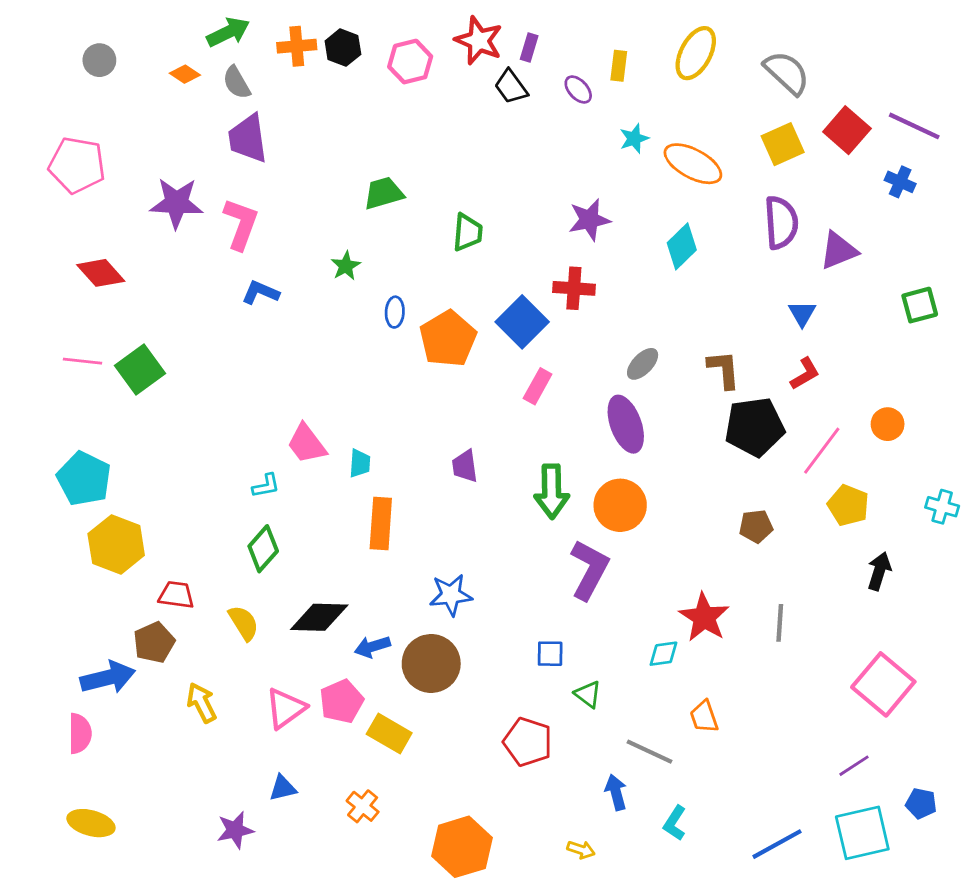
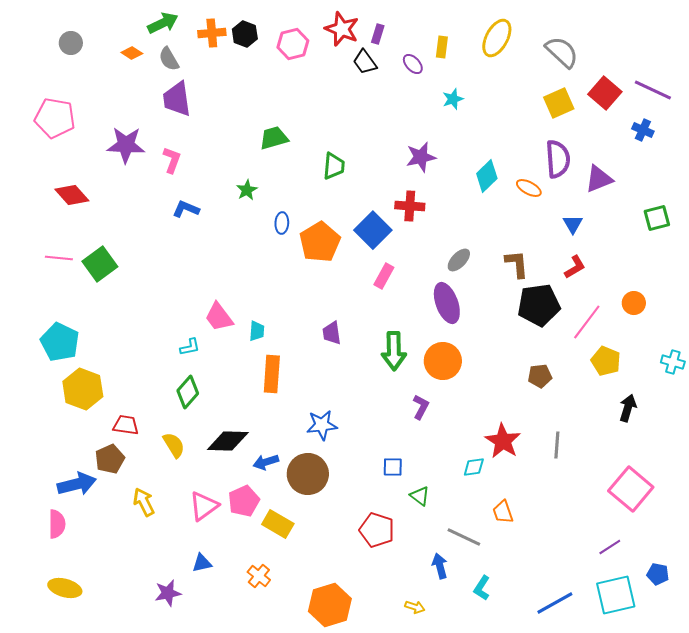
orange ellipse: (693, 164) -> (529, 188), moved, size x0.6
pink L-shape: (241, 224) -> (172, 160), size x0.7
purple L-shape: (589, 570) -> (421, 407), size x0.6

